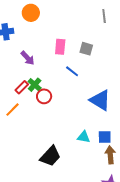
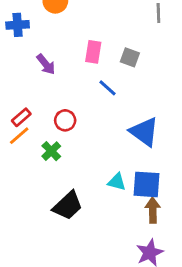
green cross: (35, 85) -> (51, 151), moved
red rectangle: (22, 87) -> (21, 117), moved
blue square: (105, 137) -> (147, 184), size x1.5

